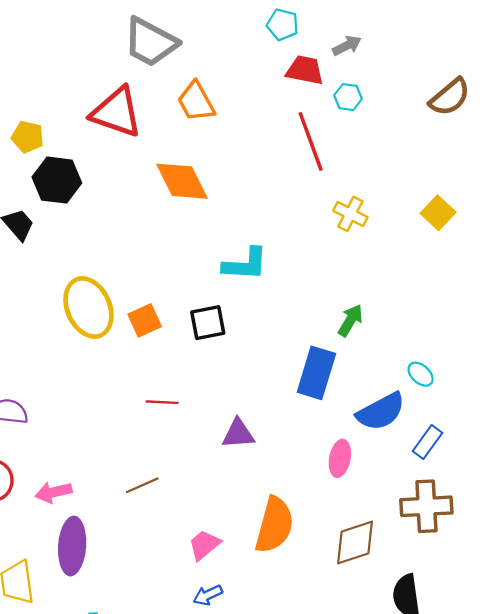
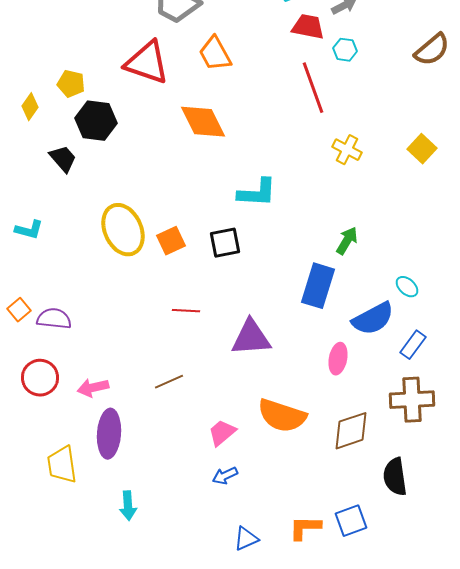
purple triangle: (238, 434) -> (251, 338), size x1.4
orange semicircle: (274, 525) -> (282, 416), turned 93

